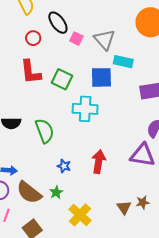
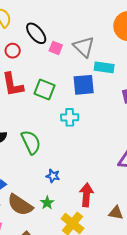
cyan cross: (85, 109) -> (70, 117), size x0.7
red arrow: (99, 162) -> (86, 195), moved
brown triangle: (124, 208) -> (116, 213), turned -42

